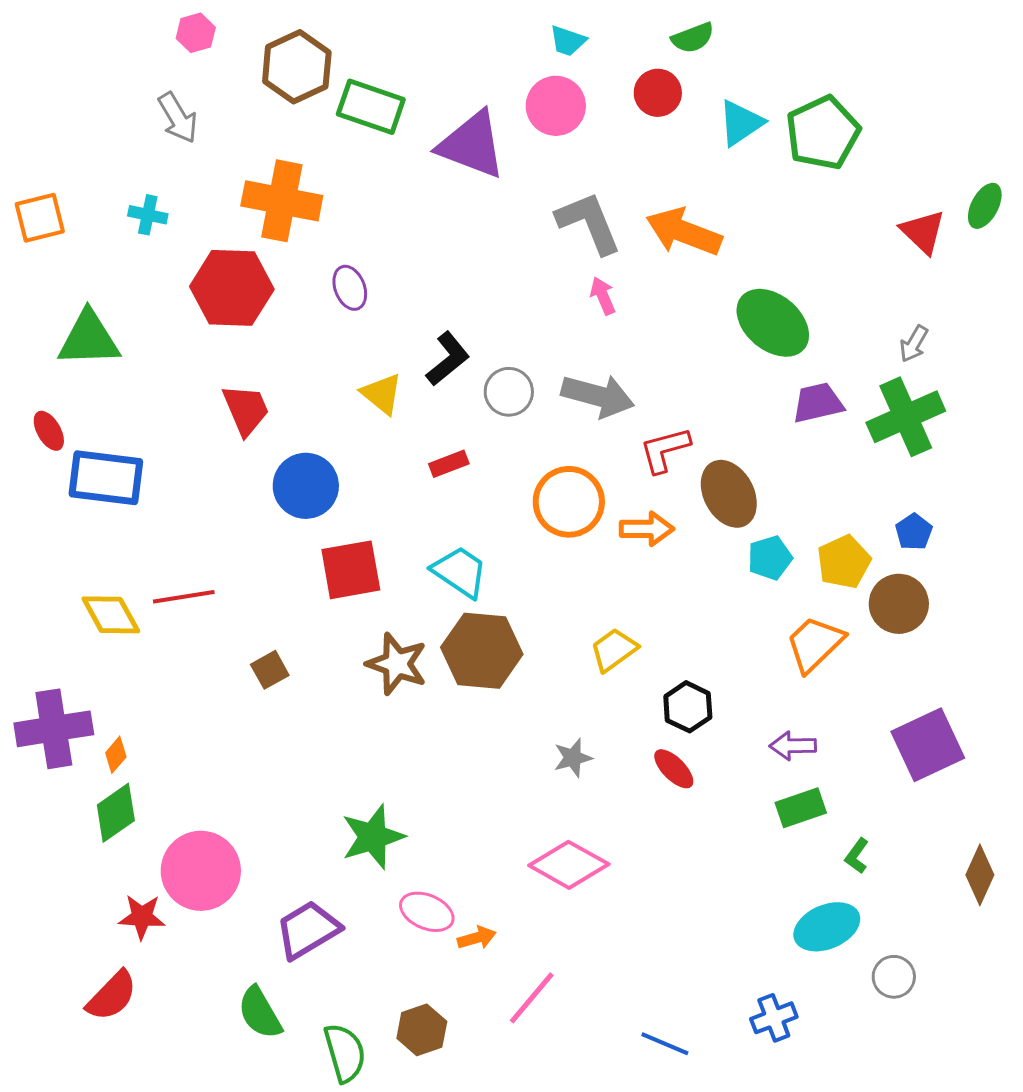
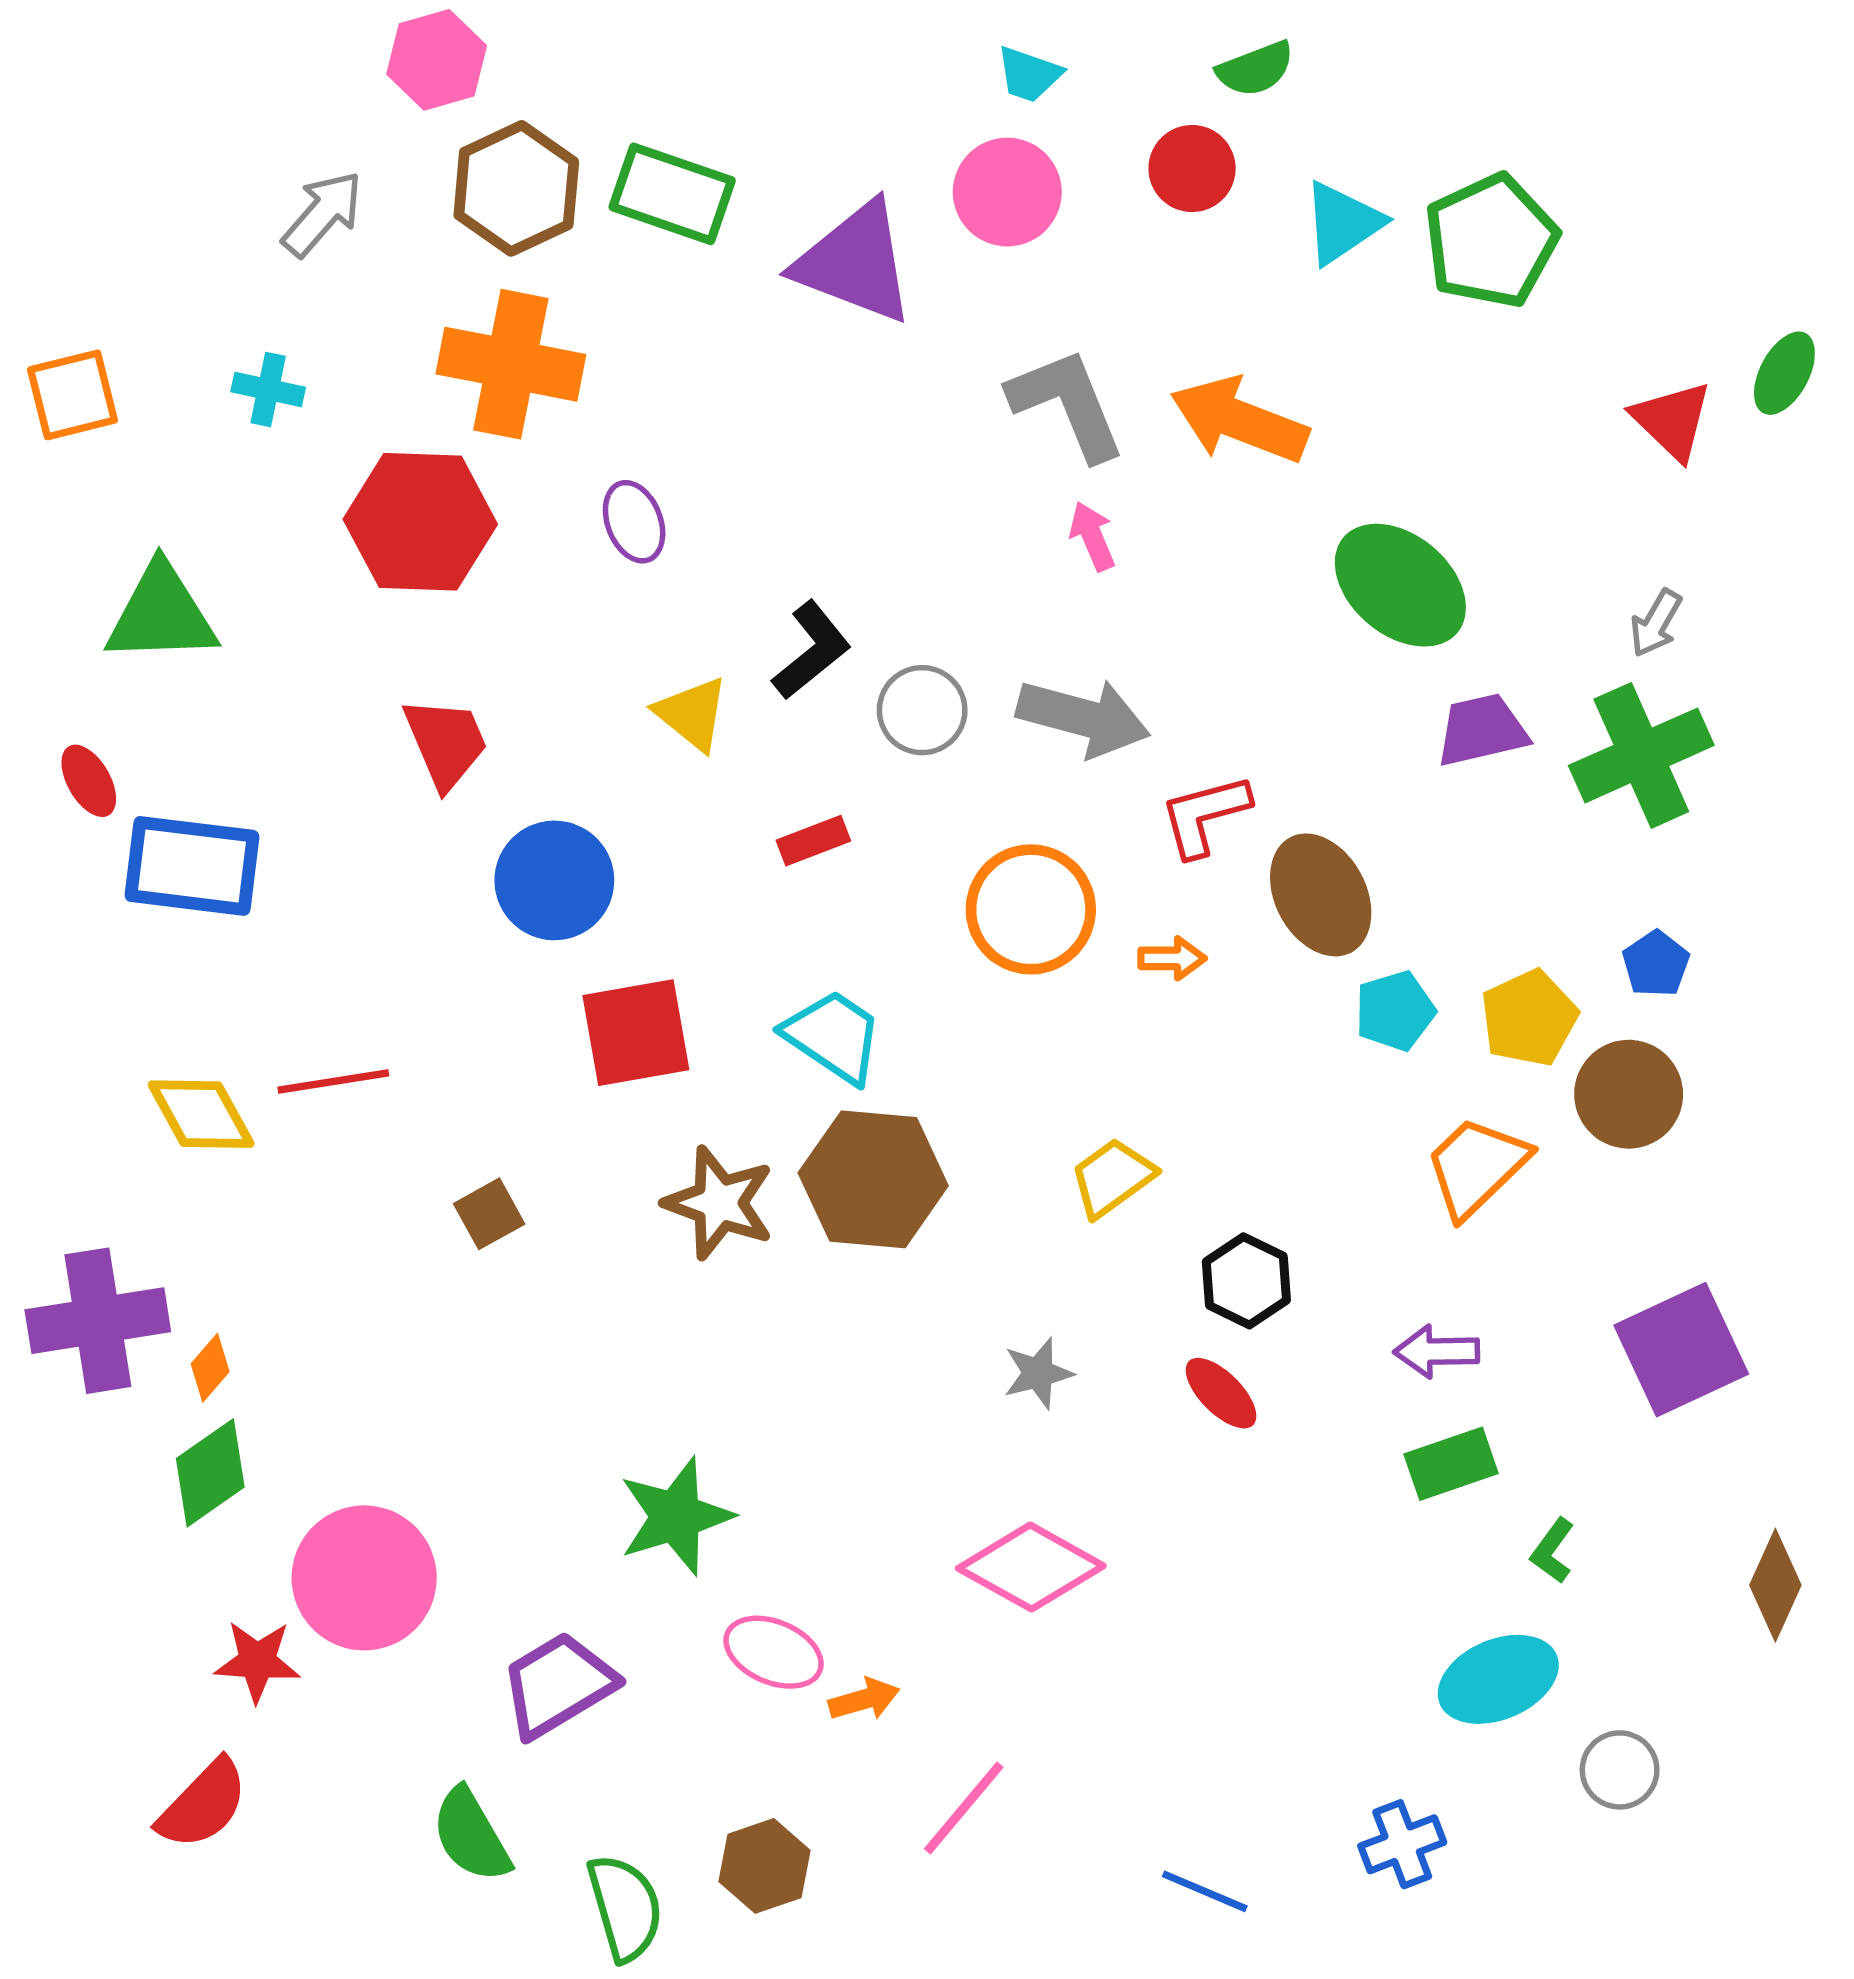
pink hexagon: (196, 33) -> (437, 60), moved, size x1.4
brown hexagon: (297, 67) -> (516, 188), moved
gray arrow: (178, 118) -> (322, 214), turned -108
orange arrow: (647, 529) -> (1172, 958), size x0.7

